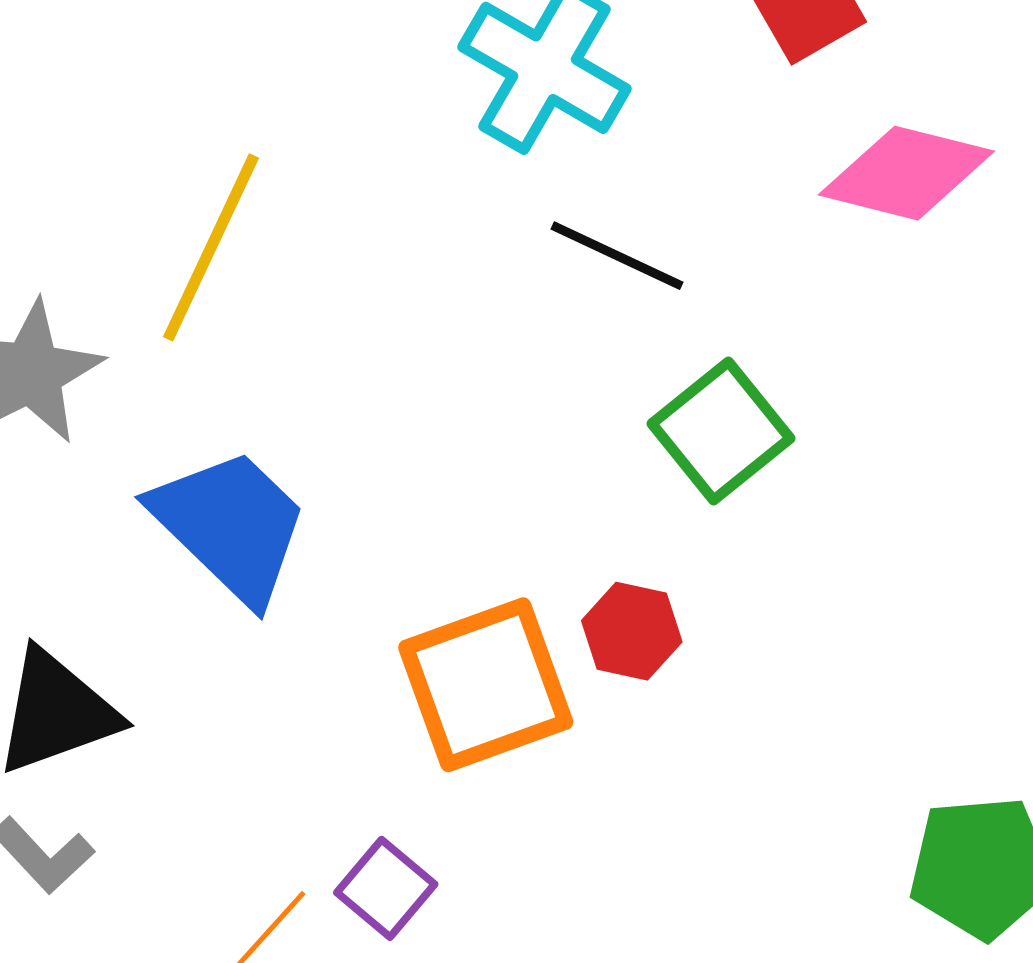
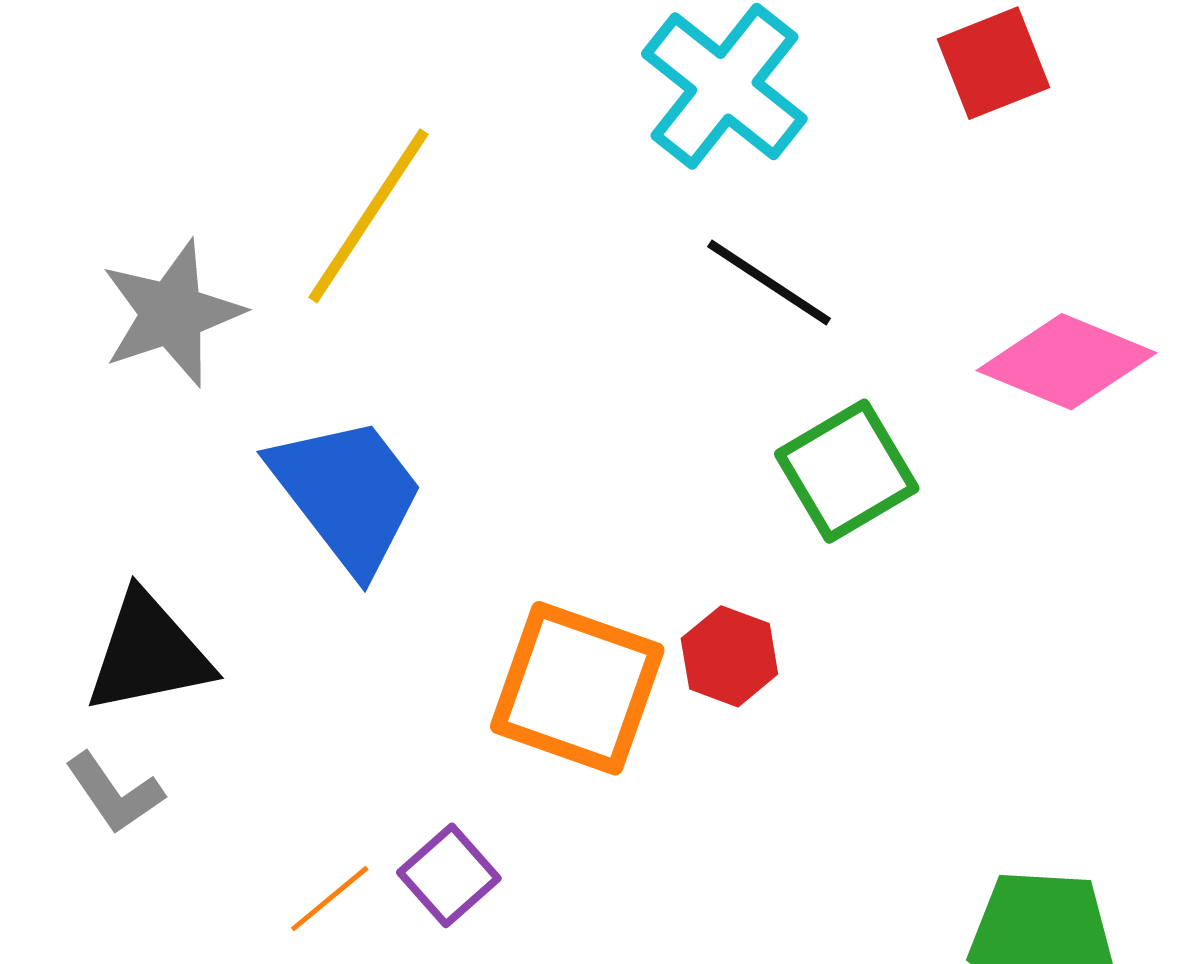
pink diamond: (906, 173) -> (1067, 362), moved
orange square: (486, 685) -> (577, 688), turned 31

